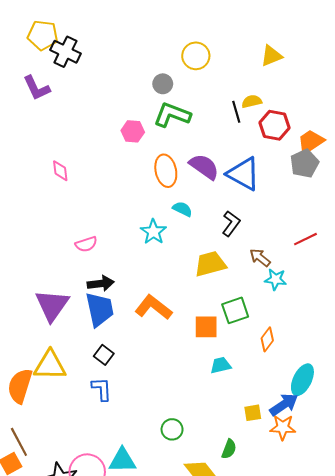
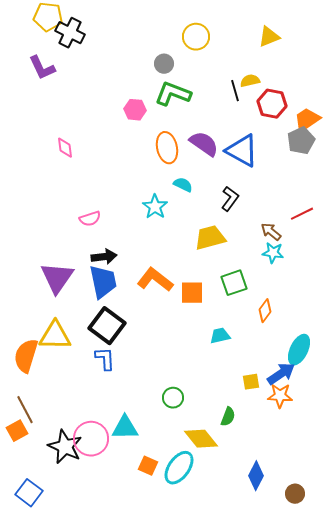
brown arrow: (260, 258) -> (271, 232), moved
orange square: (206, 327) -> (192, 293), moved
black square: (104, 355) -> (107, 326), size x1.8

